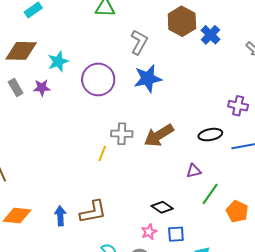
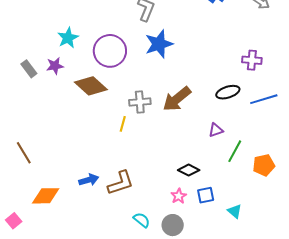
brown diamond: (21, 51) -> (91, 86), moved, turned 48
orange pentagon: (237, 211) -> (264, 165), turned -30
blue arrow: (60, 216) -> (89, 180), moved, turned 84

